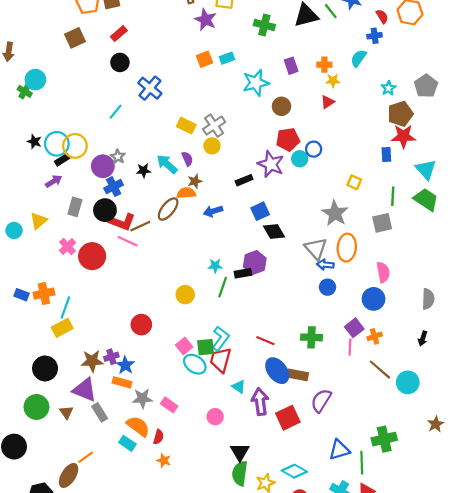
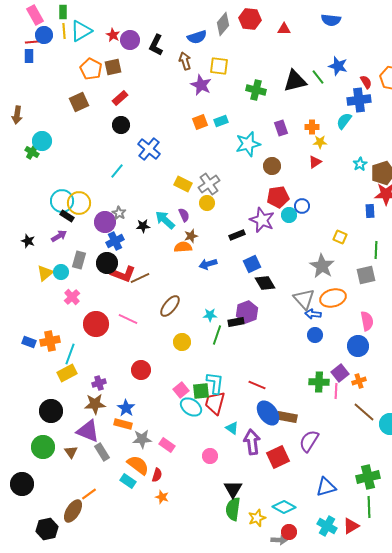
blue cross: (375, 36) -> (359, 100), size x1.6
cyan star: (388, 88) -> (360, 164), moved
black star: (34, 142) -> (28, 241), moved
black rectangle: (62, 160) -> (67, 216), turned 64
brown ellipse: (168, 209) -> (170, 306), moved
cyan circle: (14, 230) -> (61, 272), moved
pink line: (127, 241) -> (128, 319), moved
orange ellipse: (347, 248) -> (333, 298), turned 70
red circle: (92, 256) -> (96, 324), moved
green cross: (311, 337) -> (319, 382), moved
cyan L-shape: (221, 339) -> (215, 383), turned -30
purple cross: (111, 357) -> (99, 383), moved
green line: (362, 463) -> (369, 507), moved

